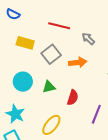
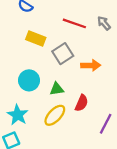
gray arrow: (88, 39) -> (104, 23), moved
yellow ellipse: (51, 125) -> (55, 115), moved

